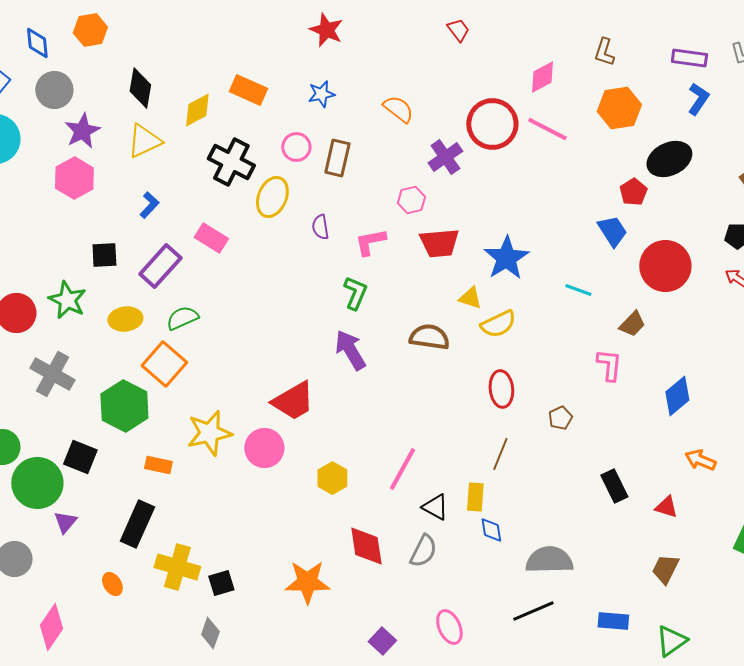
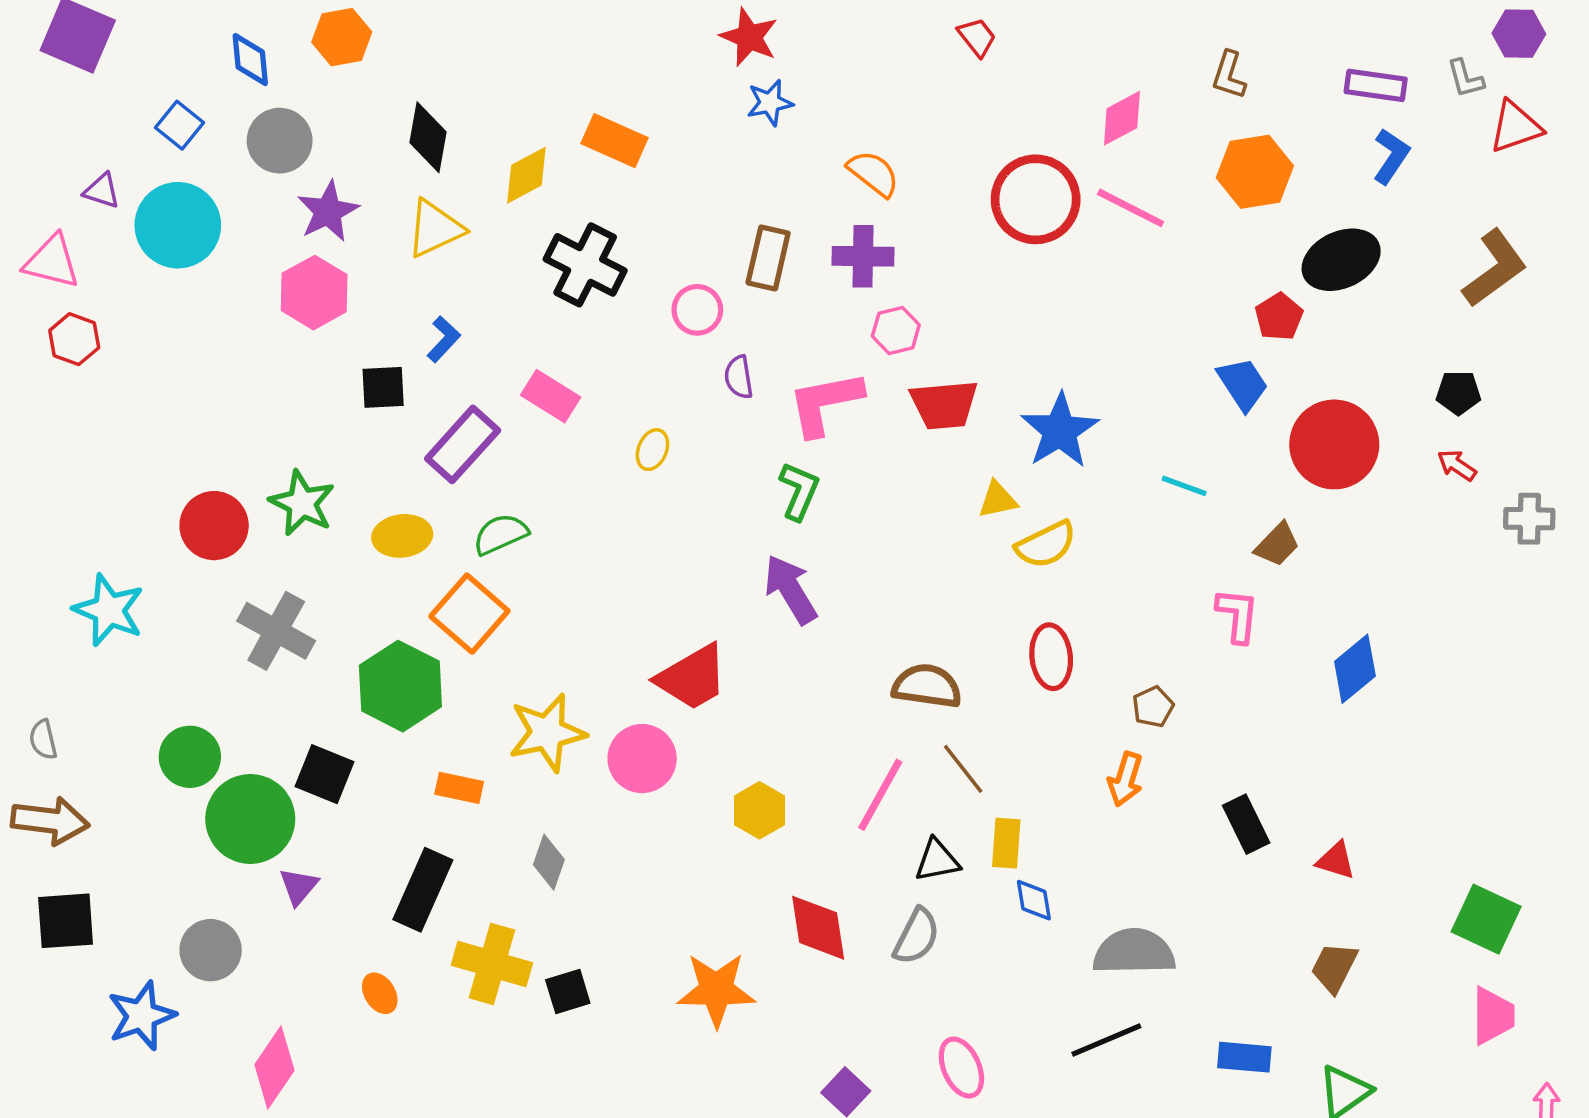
blue star: (321, 94) -> (770, 103), moved
pink circle: (296, 147) -> (697, 310), moved
purple cross: (445, 157) -> (863, 256), moved, turned 36
yellow ellipse: (272, 197) -> (652, 450), moved, size x0.6
pink L-shape: (370, 242) -> (825, 403), size x1.4
black square: (104, 255) -> (383, 387), moved
yellow triangle: (470, 298) -> (998, 500), turned -30
brown semicircle: (429, 337) -> (927, 686), moved
brown line: (500, 454) -> (963, 769), moved, turned -60
orange arrow: (700, 460) -> (1125, 779), moved, turned -96
black triangle: (435, 507) -> (937, 860), turned -40
gray diamond: (210, 633) -> (549, 862), moved

